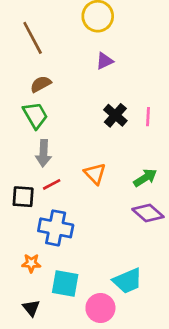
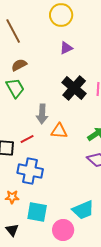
black cross: (115, 115) -> (74, 88), size x1.4
gray arrow: (43, 153) -> (42, 114), moved
orange triangle: (95, 174) -> (59, 131), turned -42

